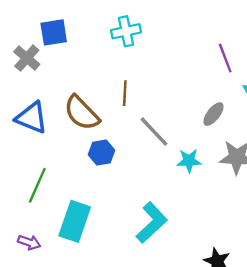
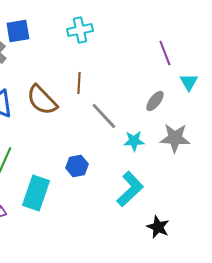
blue hexagon: (101, 153) -> (77, 166), moved
cyan L-shape: (152, 223) -> (130, 189), moved

